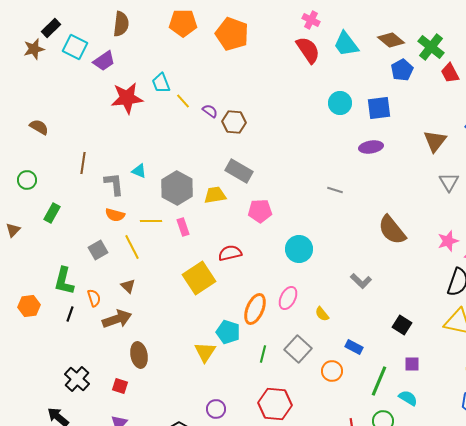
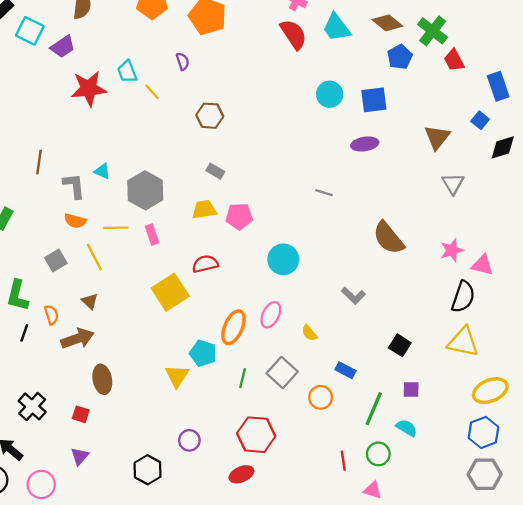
purple semicircle: (210, 111) -> (183, 61), moved, turned 35
gray rectangle: (239, 171) -> (215, 171), size x0.6
yellow trapezoid: (215, 195) -> (204, 210), moved

